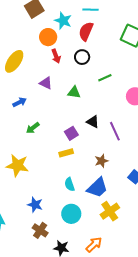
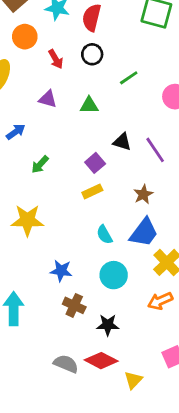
orange circle: (48, 37) -> (25, 37), moved
orange arrow: (94, 245) -> (160, 301), moved, turned -150

